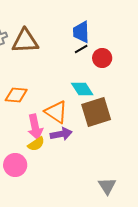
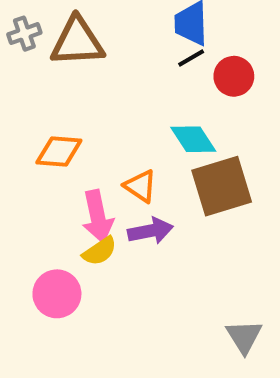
orange triangle: (56, 112) -> (140, 186), size x0.7

